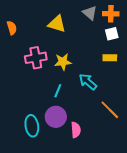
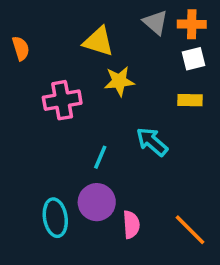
yellow star: (63, 62) -> (119, 81), moved
orange line: (110, 110) -> (190, 230), moved

